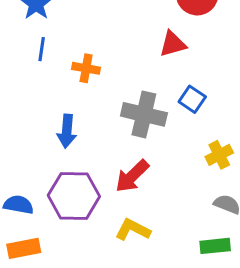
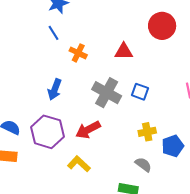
red triangle: (173, 44) -> (124, 51), moved
blue line: (42, 49) -> (53, 33), turned -56
blue square: (192, 99) -> (140, 92), turned -30

